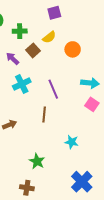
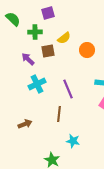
purple square: (54, 13) -> (48, 13), moved
brown square: (33, 50) -> (48, 51), turned 32
cyan star: (72, 142) -> (73, 141), moved

